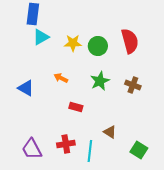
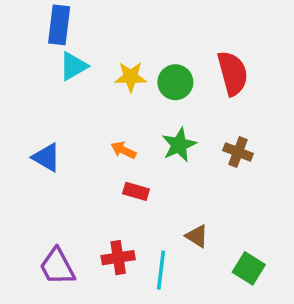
orange arrow: (61, 78) -> (123, 150), moved

